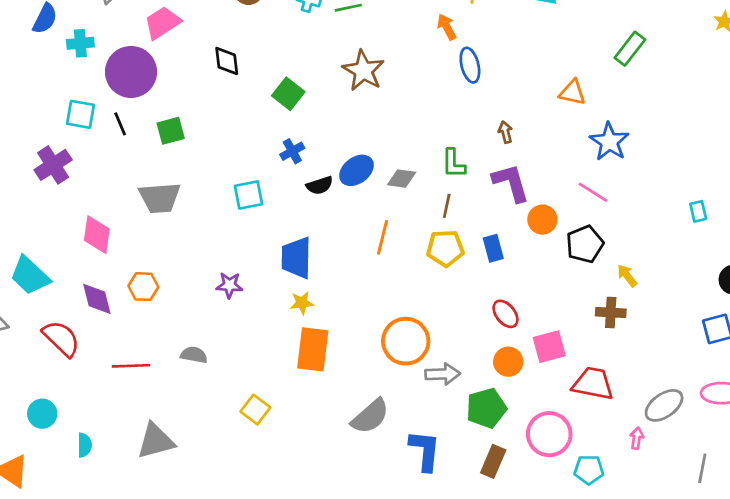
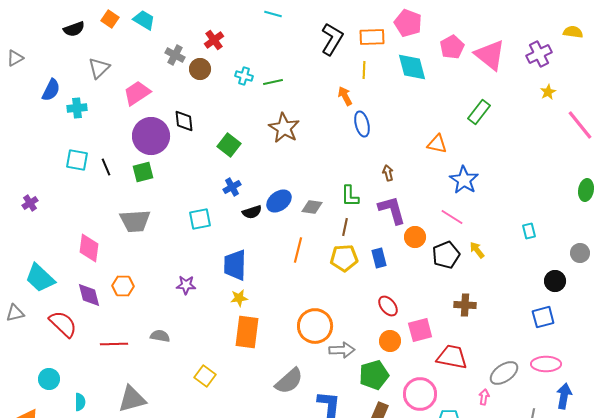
purple circle: (131, 72) -> (151, 136), moved
purple cross: (53, 165) -> (30, 203), moved, size x0.6
yellow arrow: (627, 276) -> (477, 250), moved

